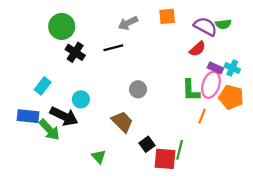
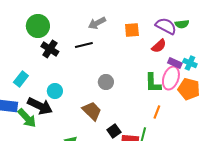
orange square: (167, 16) -> (132, 30), moved
orange line: (202, 116) -> (157, 112), moved

